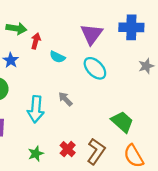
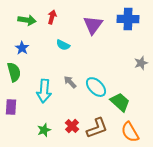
red arrow: (36, 41) -> (52, 17), moved
gray star: (146, 66) -> (141, 63), moved
cyan ellipse: (95, 68) -> (96, 87), moved
brown L-shape: (96, 151) -> (97, 128), turned 35

